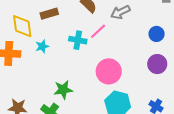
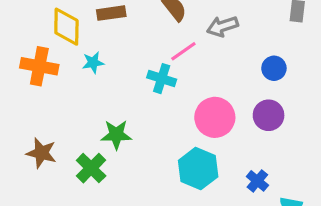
cyan cross: (78, 40) -> (162, 79), moved
pink circle: (109, 71) -> (215, 117), moved

